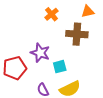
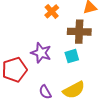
cyan square: (60, 67) -> (72, 56), moved

